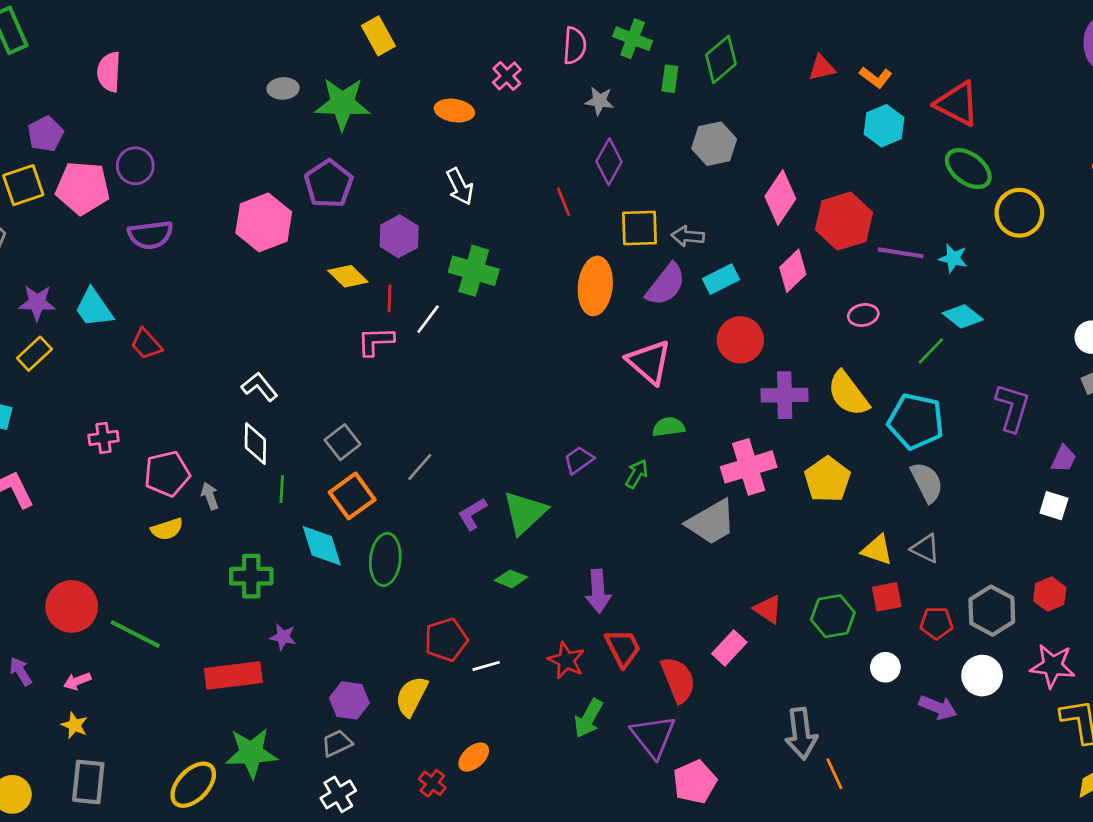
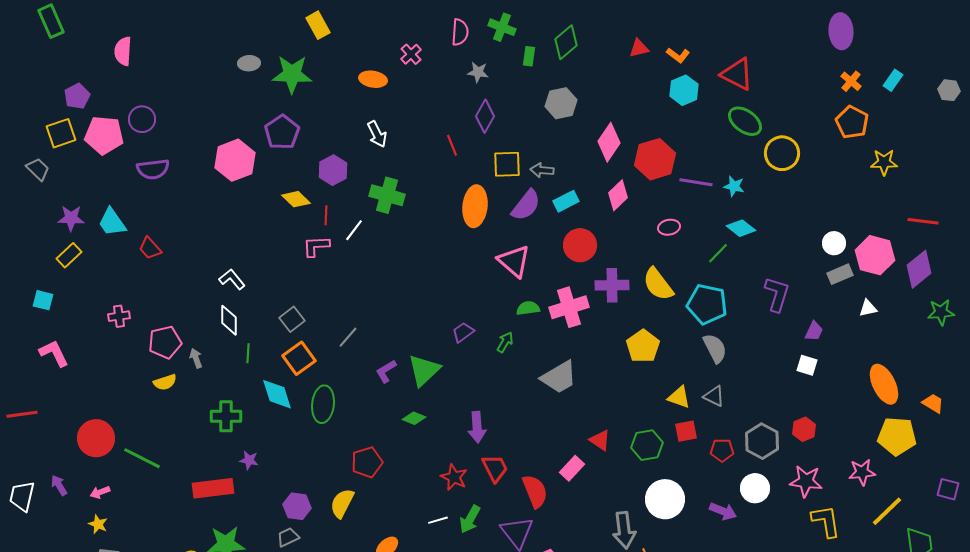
pink cross: (749, 467) -> (569, 307), moved
white line: (486, 666) -> (438, 520), moved
white circle: (885, 667) -> (665, 499), moved, size x1.8

